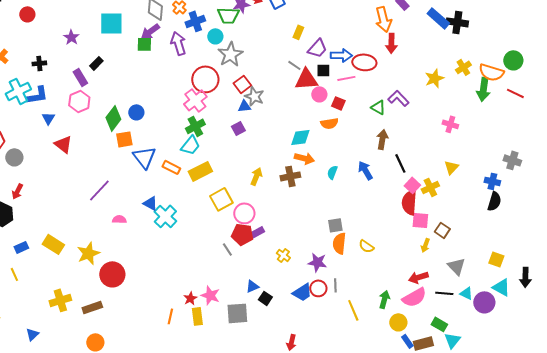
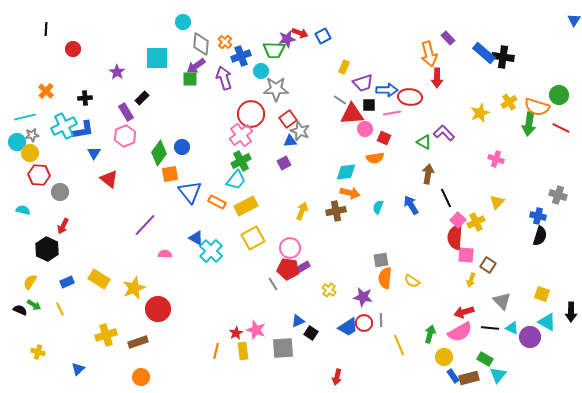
purple trapezoid: (317, 48) -> (363, 83), turned 30
gray star: (230, 54) -> (276, 89), turned 30
yellow square: (221, 199) -> (253, 238), moved

